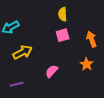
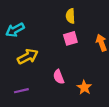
orange star: (87, 64) -> (84, 87), moved
pink semicircle: (52, 71) -> (59, 77), turned -64

